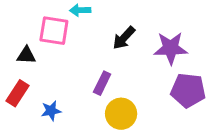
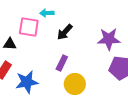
black arrow: (124, 38) -> (65, 32), moved
blue star: (51, 111) -> (27, 82), size x1.6

